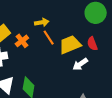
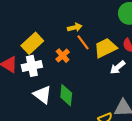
orange cross: (22, 41) -> (63, 56), moved

